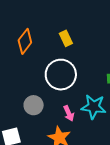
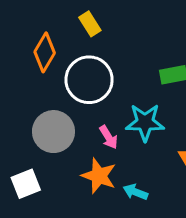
orange diamond: (25, 41) -> (45, 52), moved
gray circle: (34, 105) -> (53, 132), size x1.4

